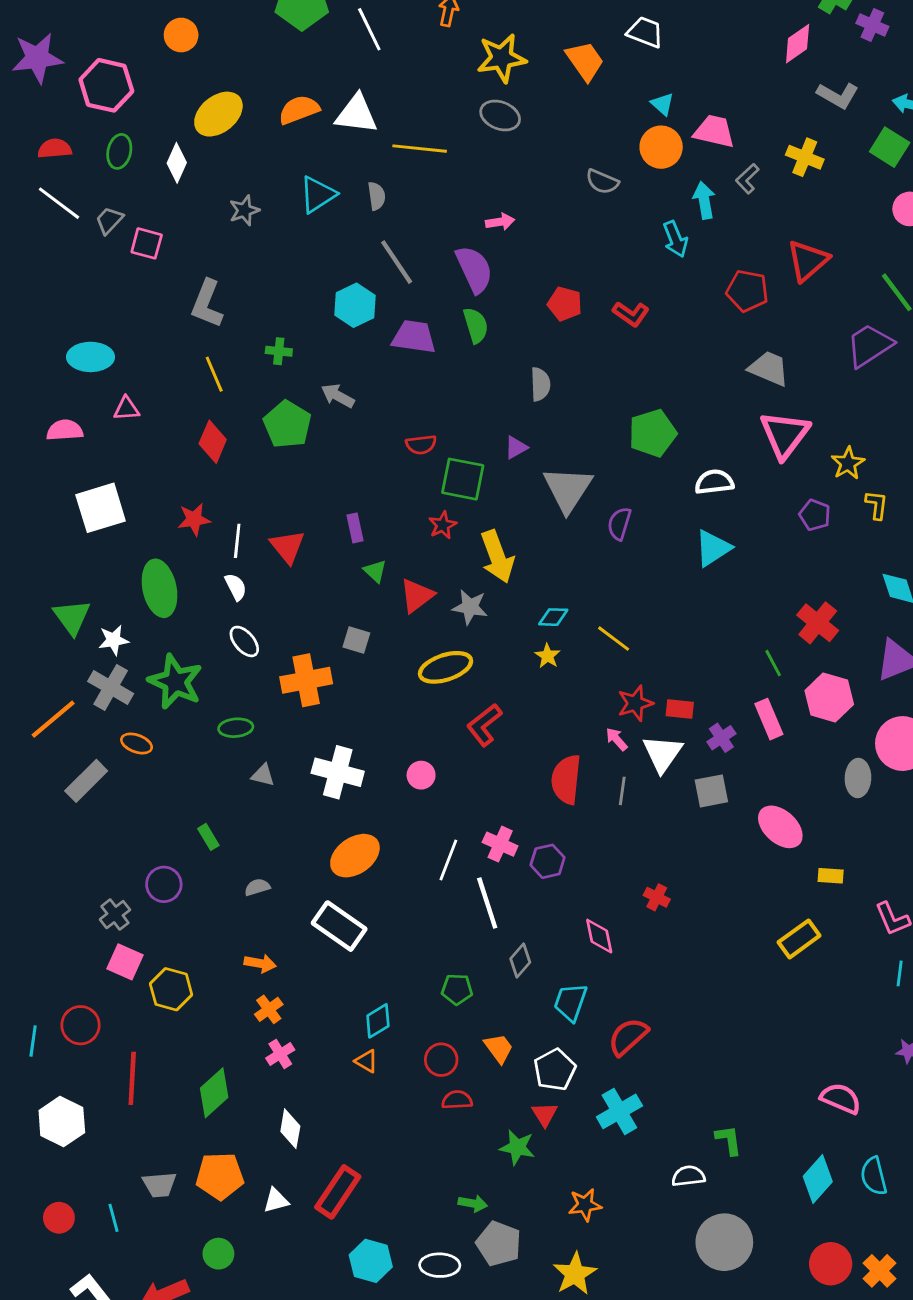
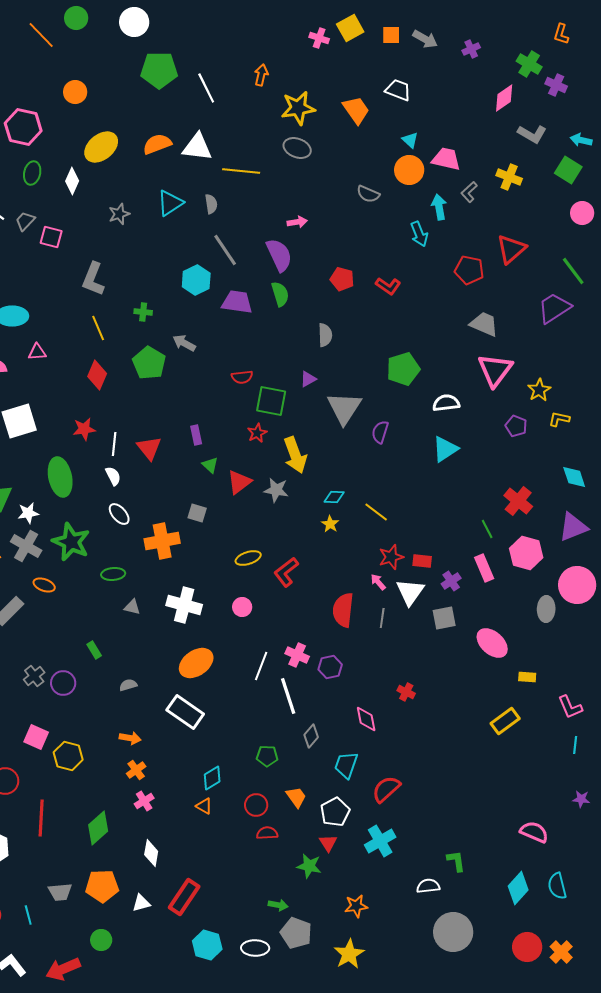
yellow L-shape: (877, 505) -> (559, 419), turned -85
yellow ellipse: (446, 667) -> (248, 558), moved, size x0.7
gray cross: (115, 915) -> (34, 676), moved

